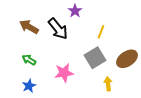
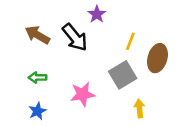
brown ellipse: (127, 59) -> (157, 58), moved, turned -40
green arrow: (29, 60) -> (37, 77), turned -32

